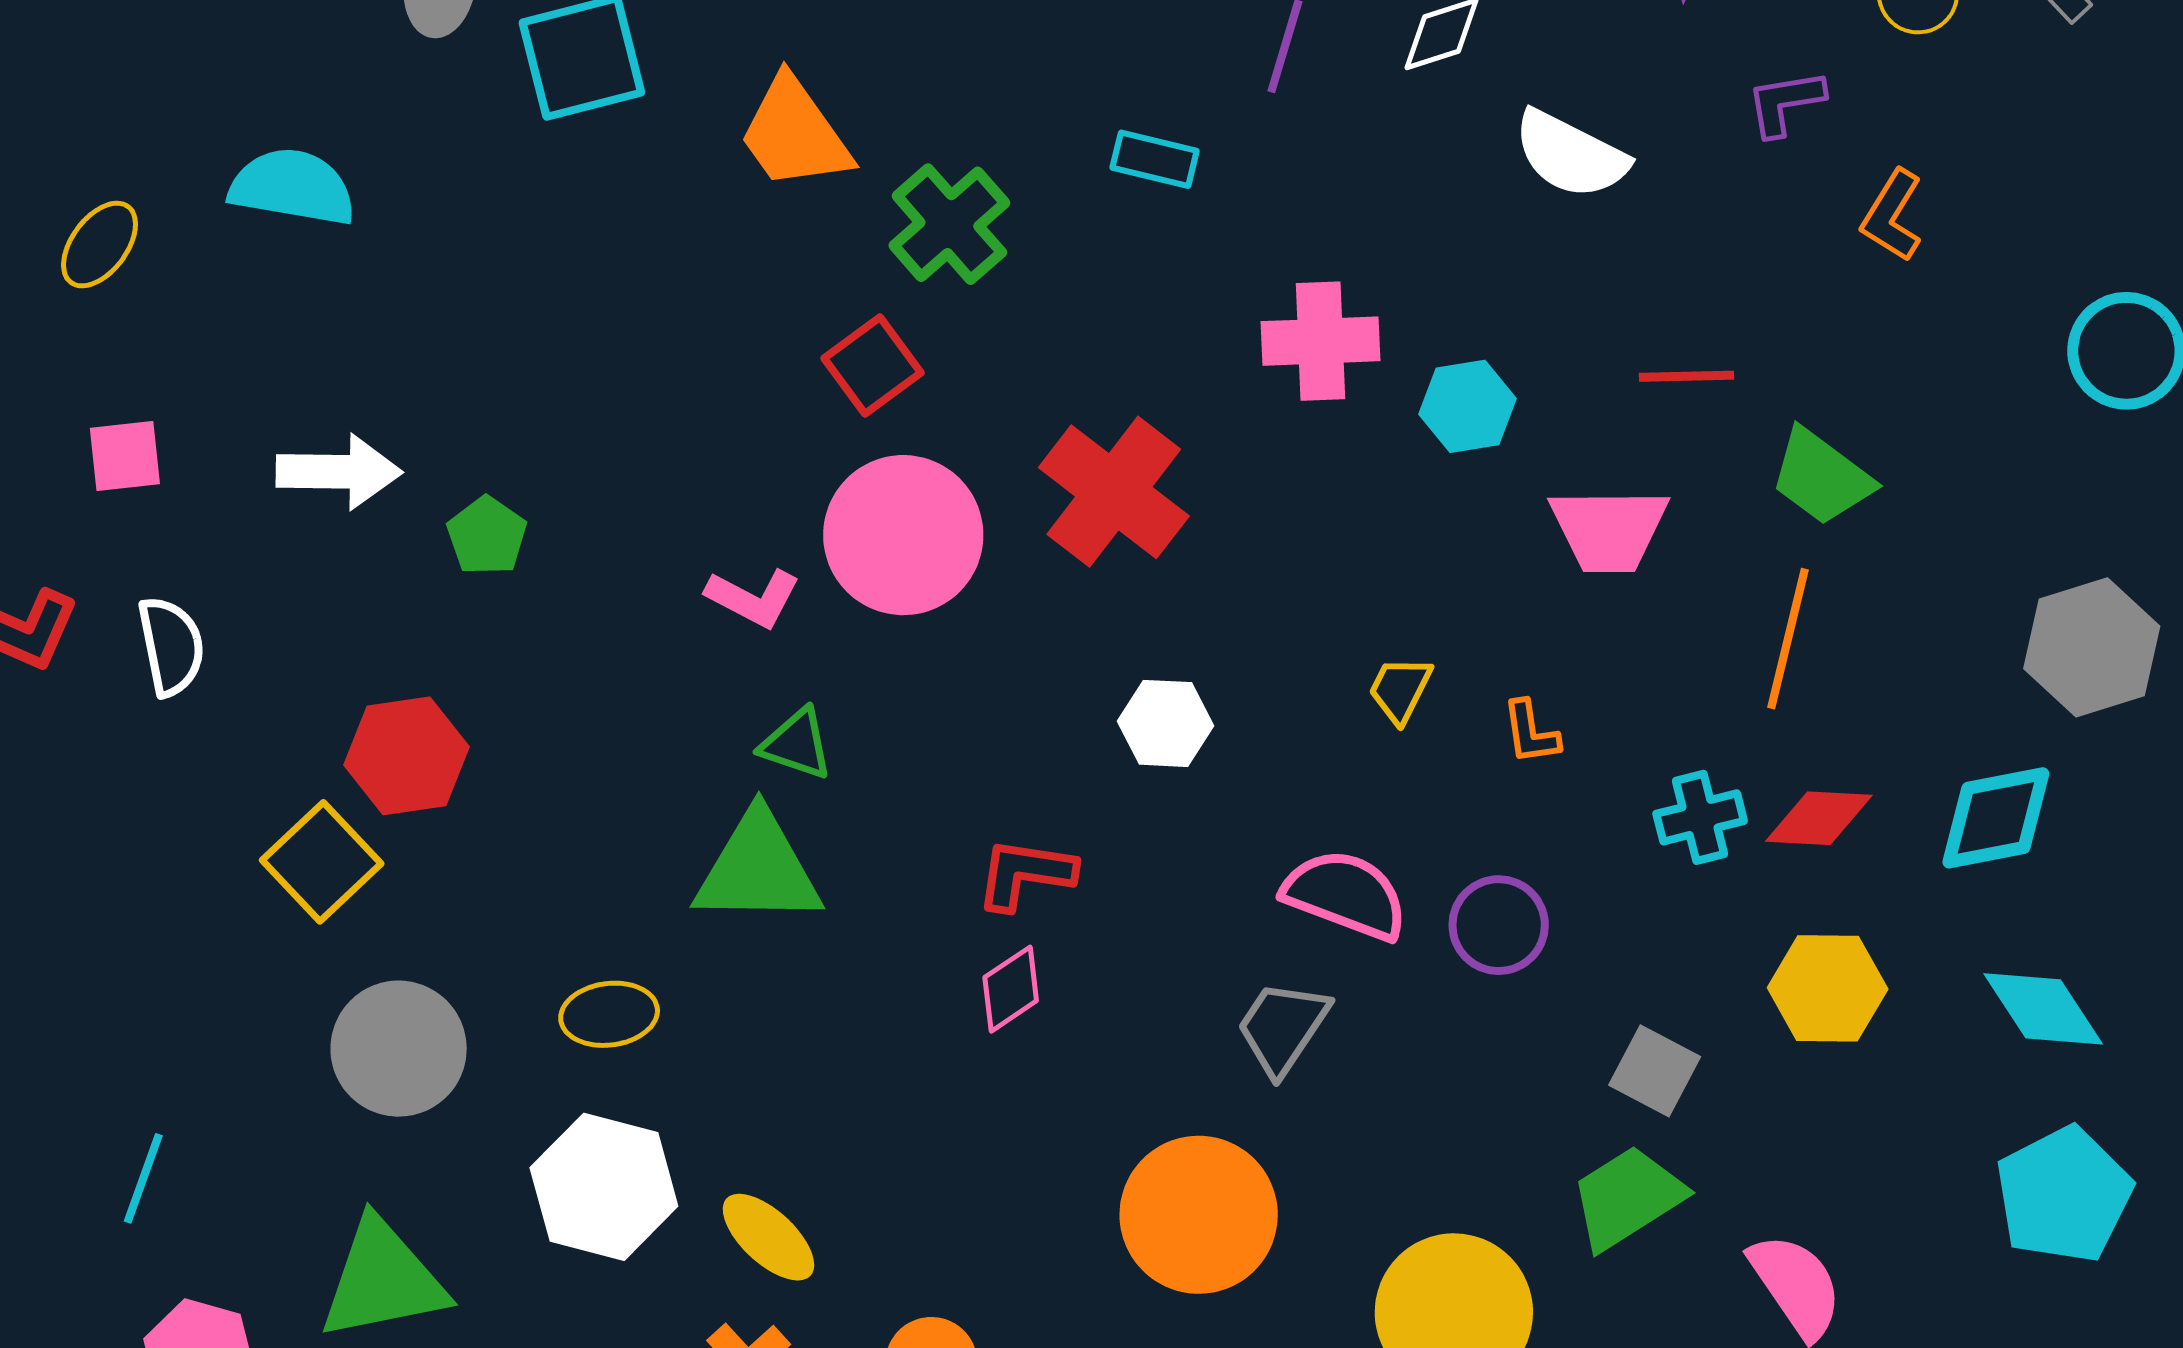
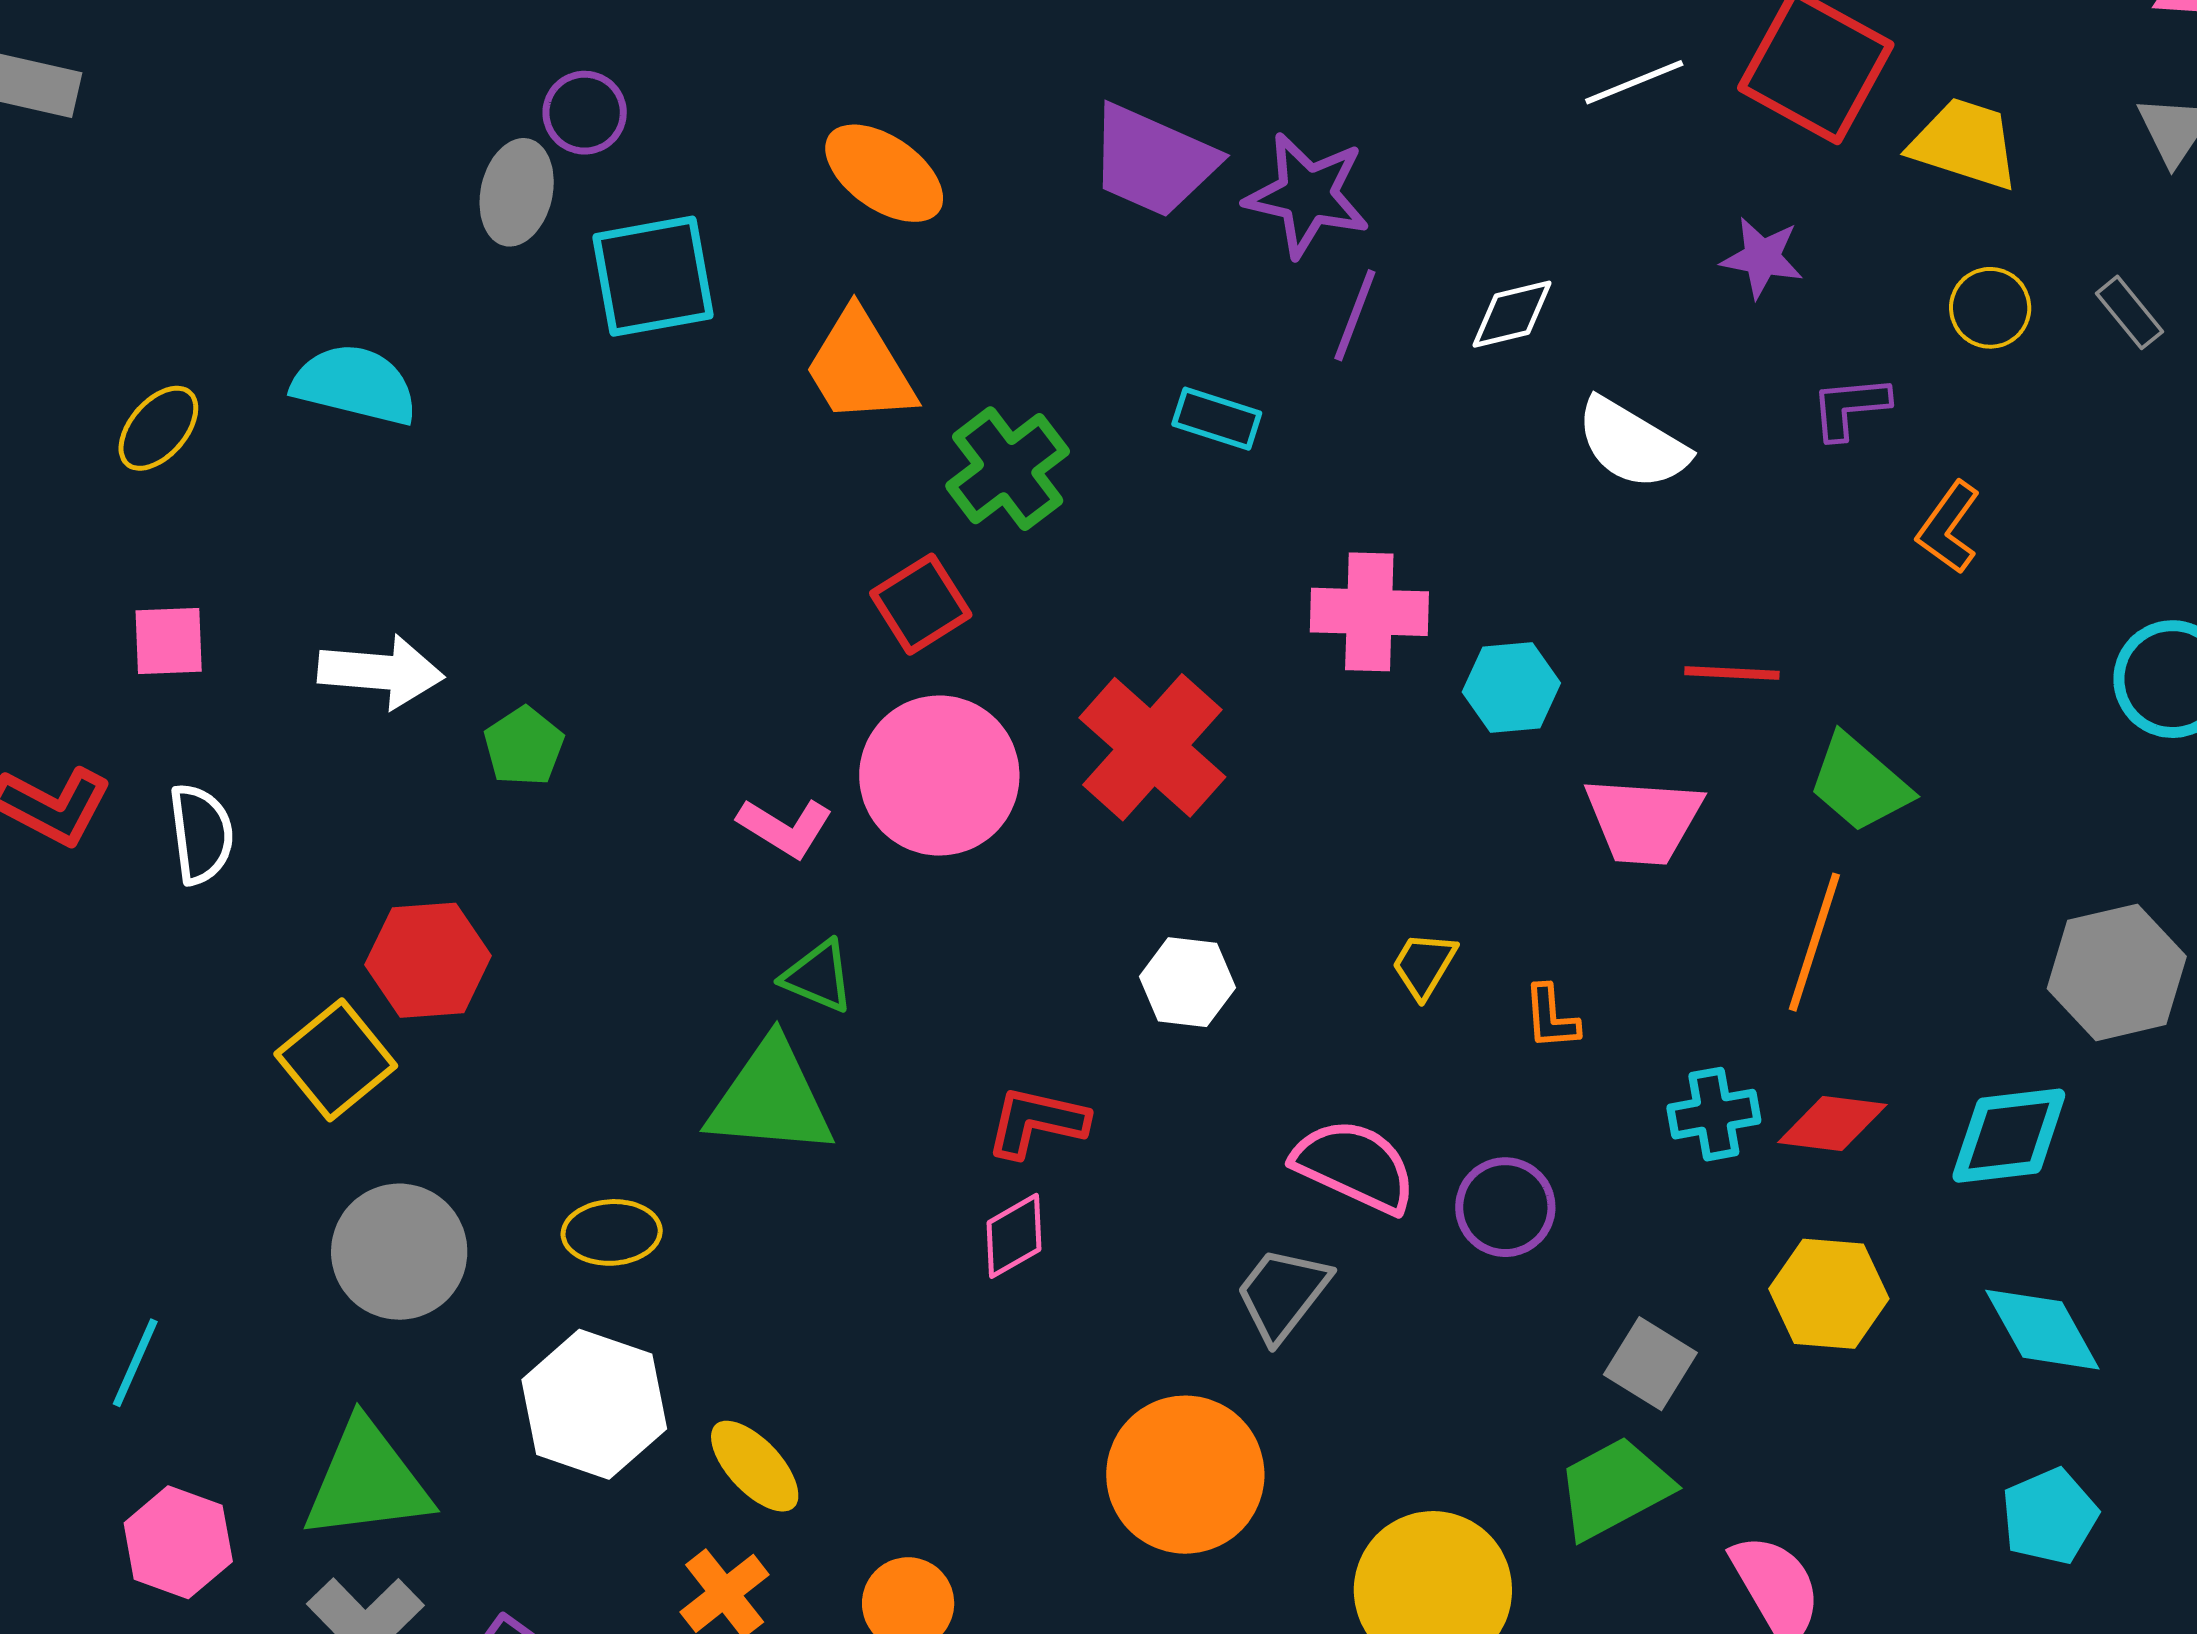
cyan pentagon: (2064, 1195) -> (2050, 1516), size x0.7

